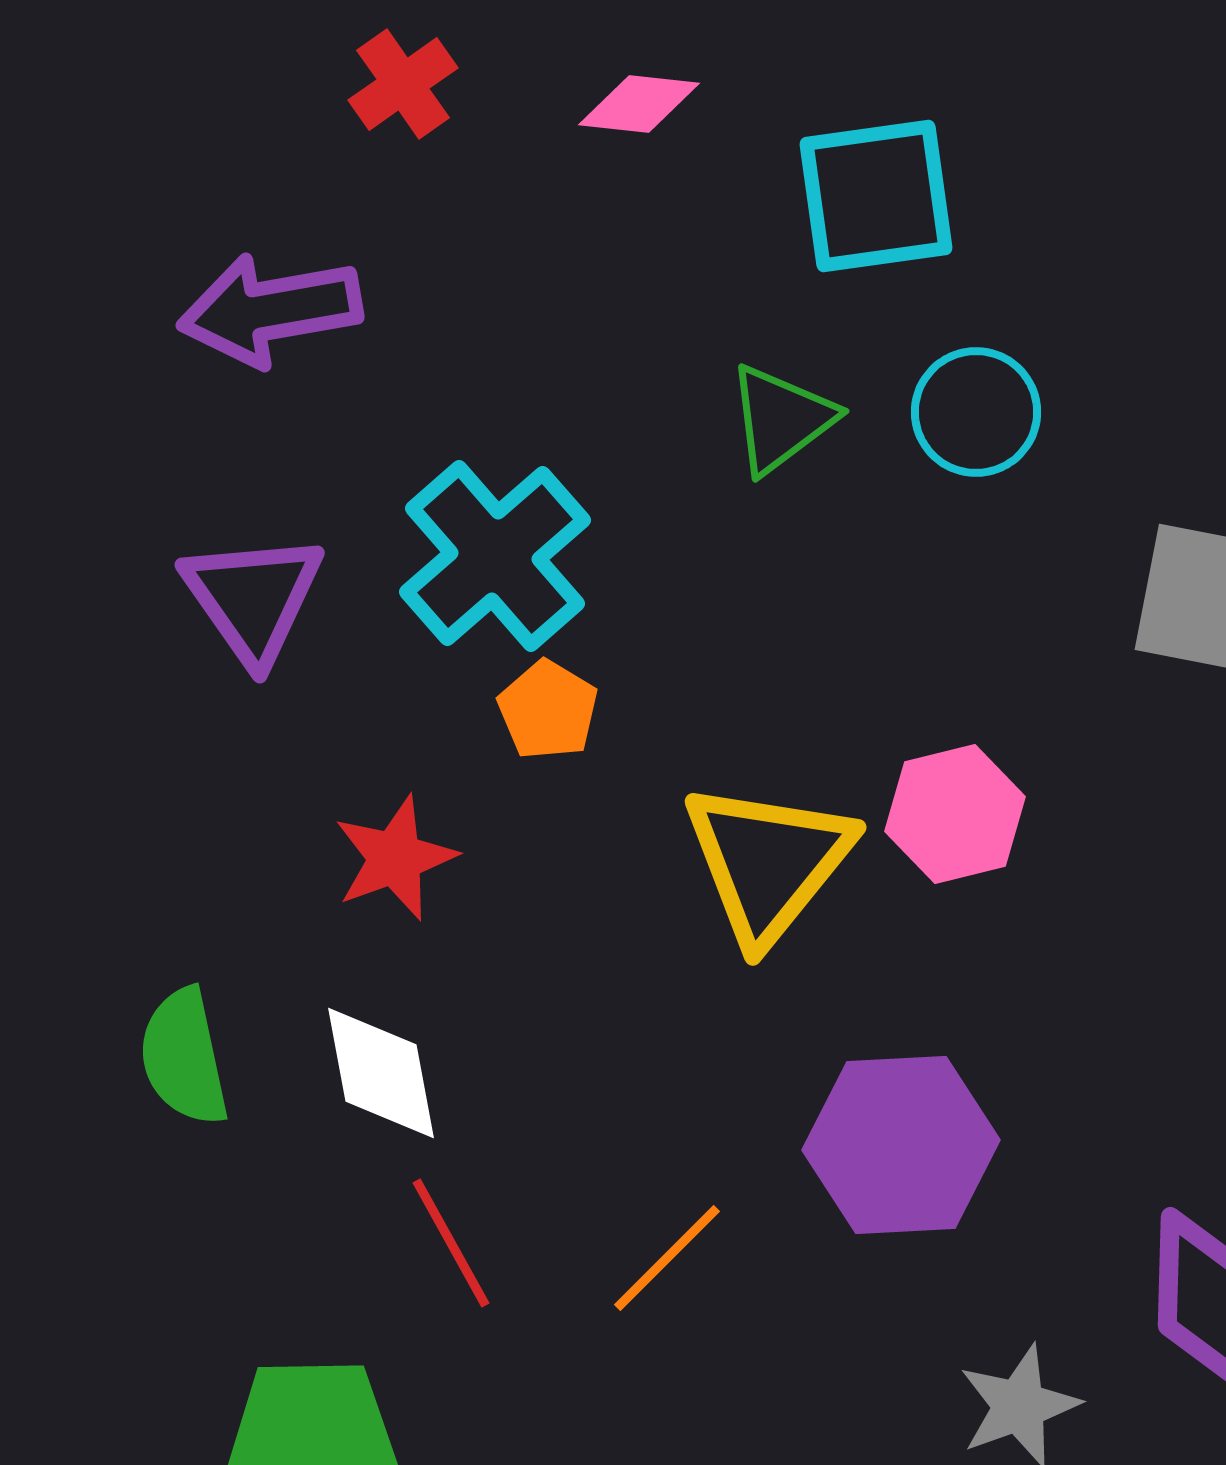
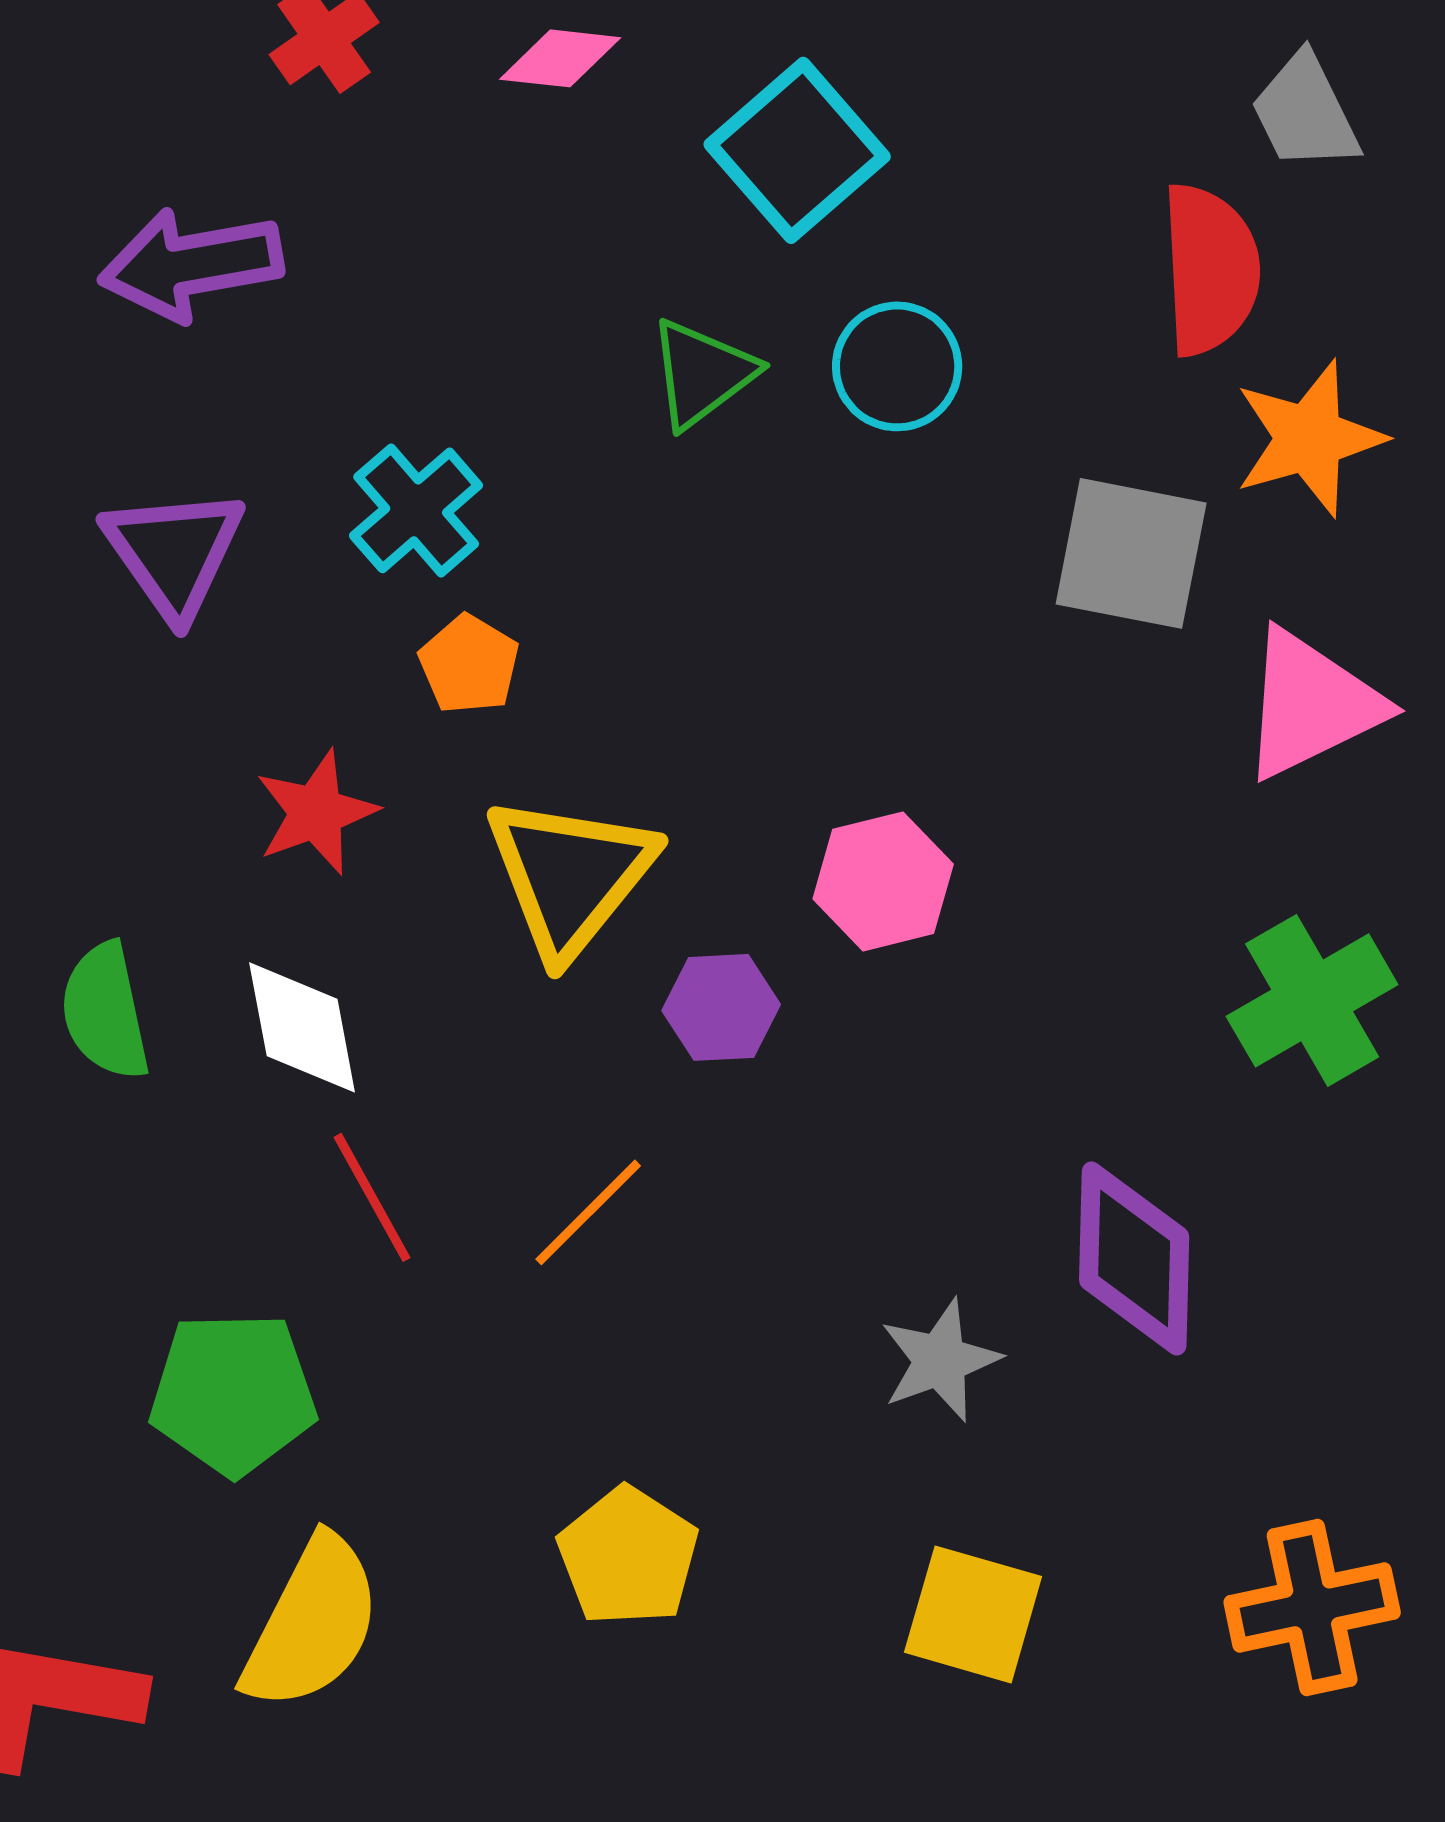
cyan square: (876, 196) -> (797, 150), turned -33
cyan cross: (495, 556) -> (416, 510), size x0.7
pink hexagon: (955, 814) -> (883, 881), moved
yellow triangle: (768, 862) -> (570, 875), moved
purple hexagon: (901, 1145) -> (721, 1007), moved, size x0.6

